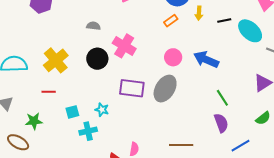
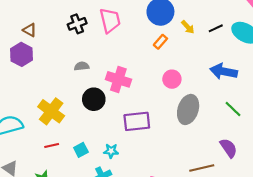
yellow arrow: (199, 13) -> (188, 27), turned -32
blue arrow: (206, 59) -> (224, 71), moved
gray ellipse: (165, 89) -> (188, 109), moved
cyan square: (72, 112) -> (81, 150), moved
purple semicircle: (221, 123) -> (229, 148), moved

